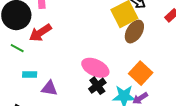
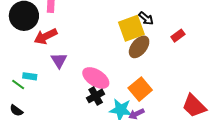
green line: (17, 48) -> (18, 85), moved
purple triangle: (49, 88) -> (59, 60), moved, turned 42

